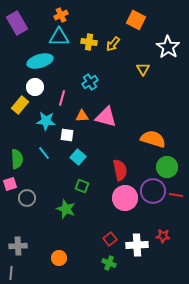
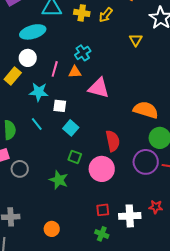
orange triangle: (82, 116) -> (75, 72), moved
pink circle: (125, 198) -> (102, 169), moved
red square: (110, 239) -> (103, 210), turned 32

